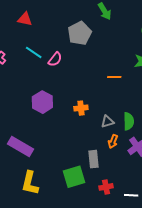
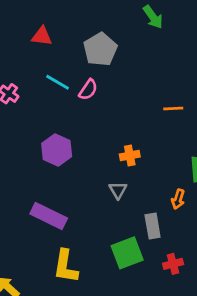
gray pentagon: (80, 33) -> (100, 49), moved
purple hexagon: (42, 102) -> (57, 150), moved
gray triangle: (107, 122) -> (118, 190), moved, turned -40

